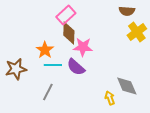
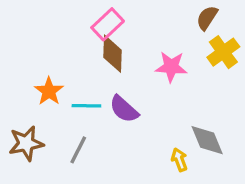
brown semicircle: (127, 11) -> (207, 18), turned 119
pink star: (83, 47) -> (171, 67), moved
orange star: (45, 50) -> (49, 91), moved
brown star: (16, 69) -> (26, 143), moved

